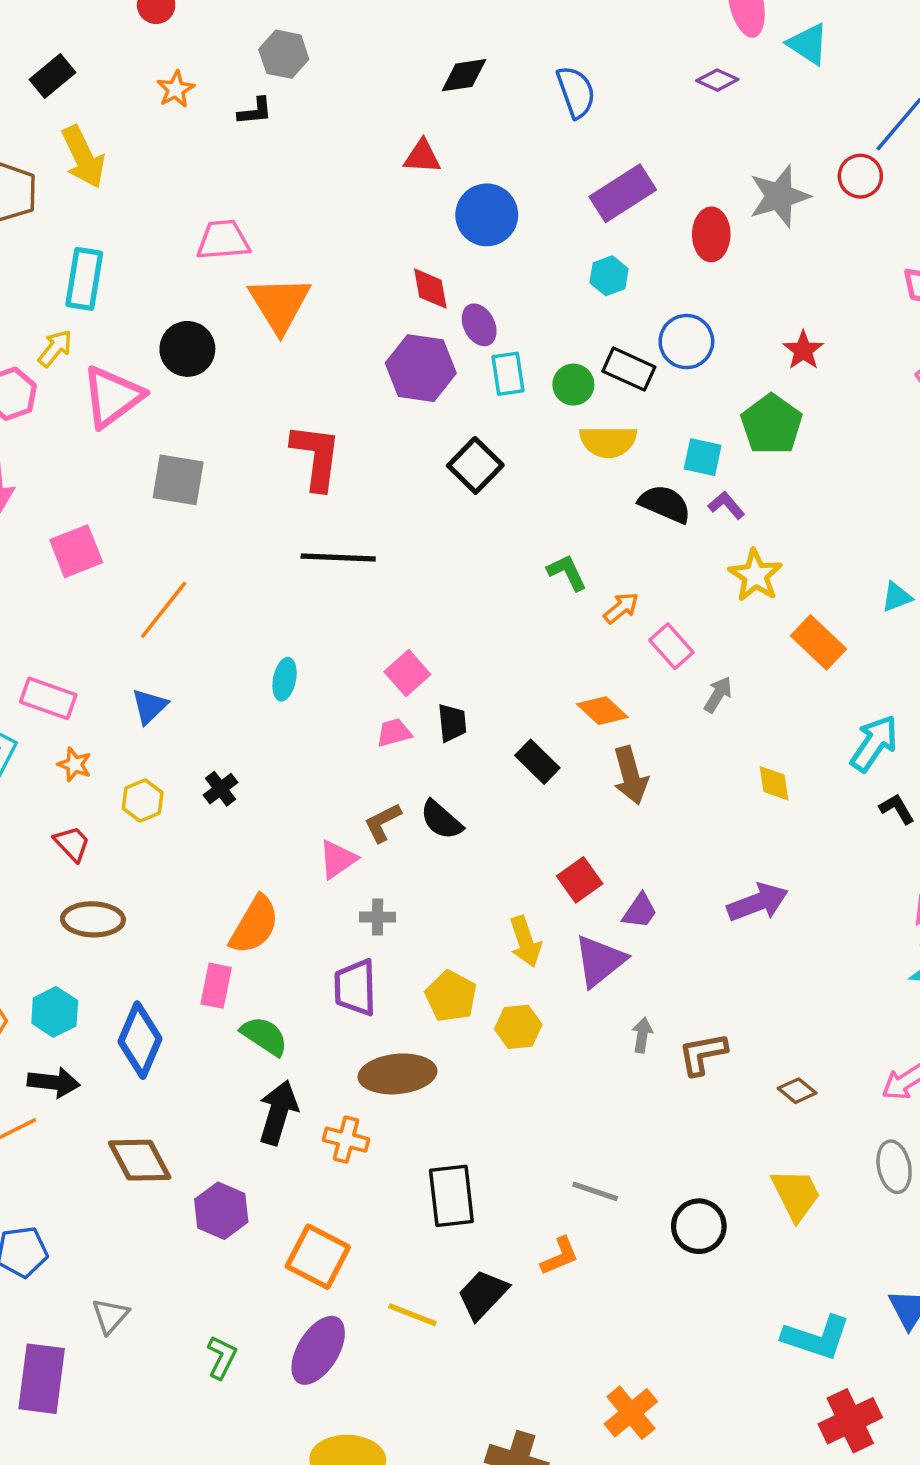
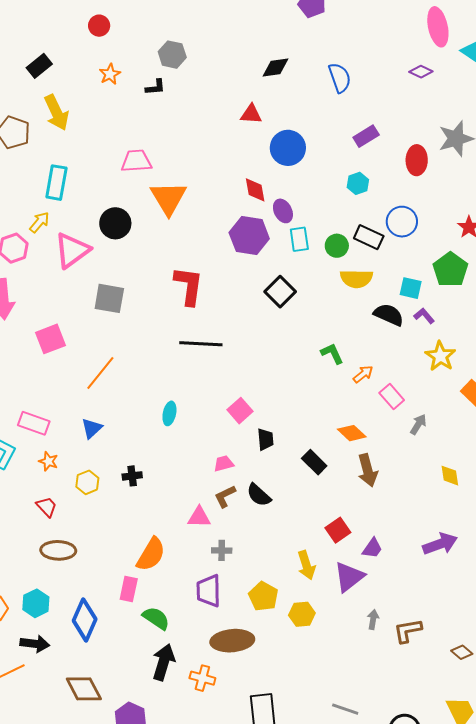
purple rectangle: (623, 193) -> (366, 136), size x0.7
pink trapezoid: (394, 733) -> (224, 464), moved
black cross: (221, 789) -> (132, 476), turned 30
pink triangle: (338, 859) -> (199, 517), turned 35

